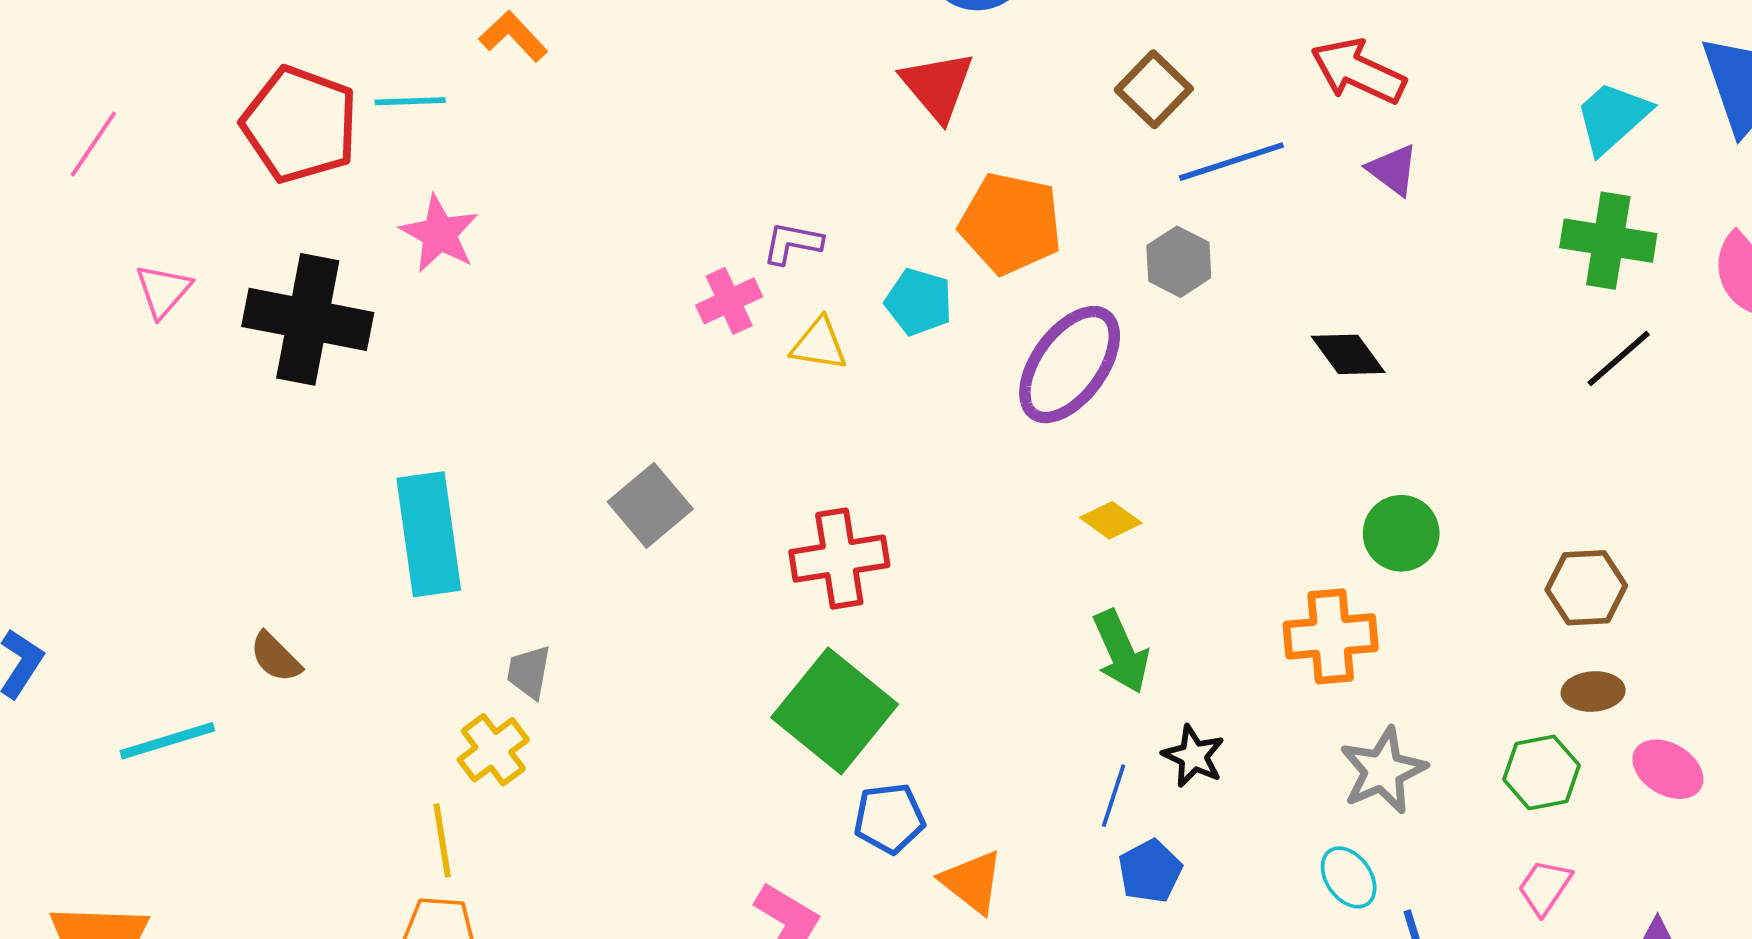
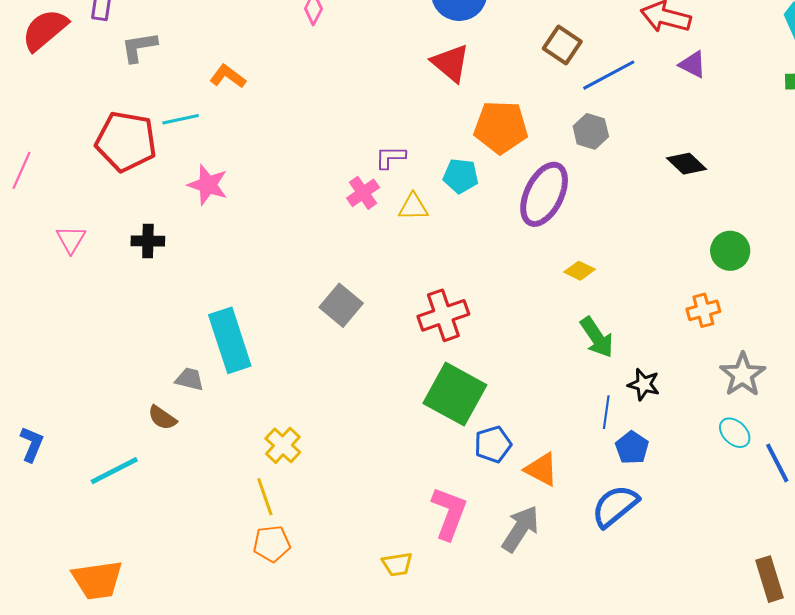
black cross: (308, 319) -> (148, 241), size x0.5
orange cross: (1331, 636) -> (703, 310), size x0.7
gray trapezoid: (529, 672) -> (190, 379), moved, turned 104

